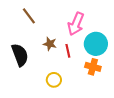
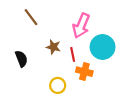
black semicircle: (20, 55) -> (21, 59), size x0.7
orange cross: (93, 67) -> (84, 72), moved

